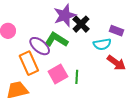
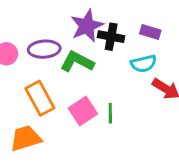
black cross: (81, 24) -> (111, 37), turned -30
purple rectangle: (117, 31) -> (150, 32), moved
purple ellipse: (40, 46) -> (44, 49), moved, turned -40

